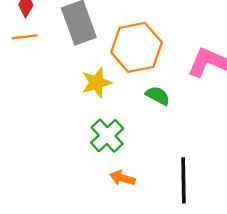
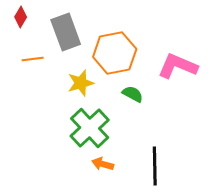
orange line: (25, 37) -> (33, 59), moved
green cross: (107, 136) -> (90, 128), size x1.4

